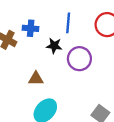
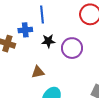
blue line: (68, 23) -> (42, 14), moved

